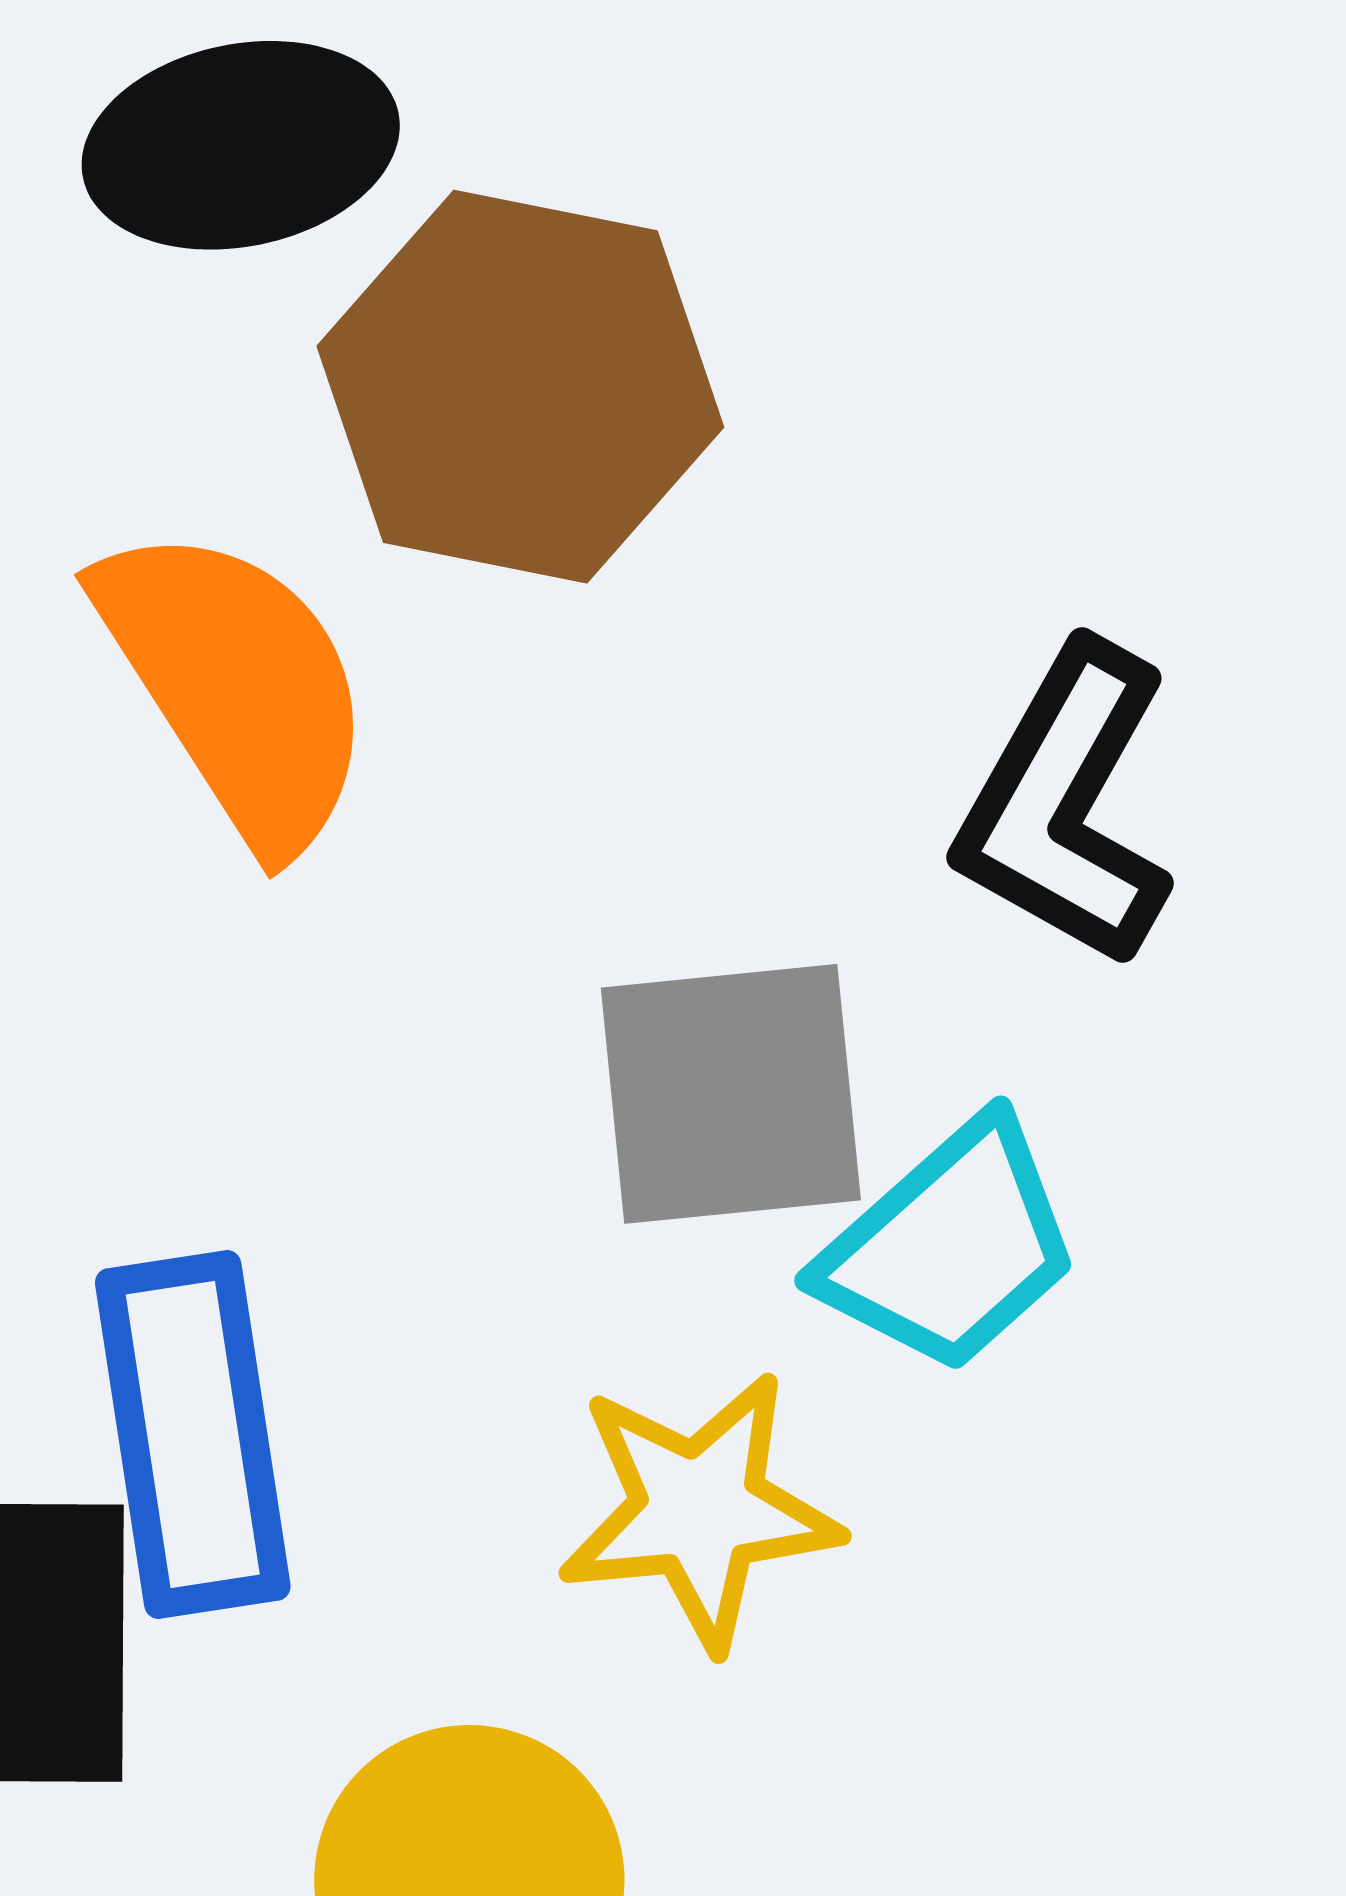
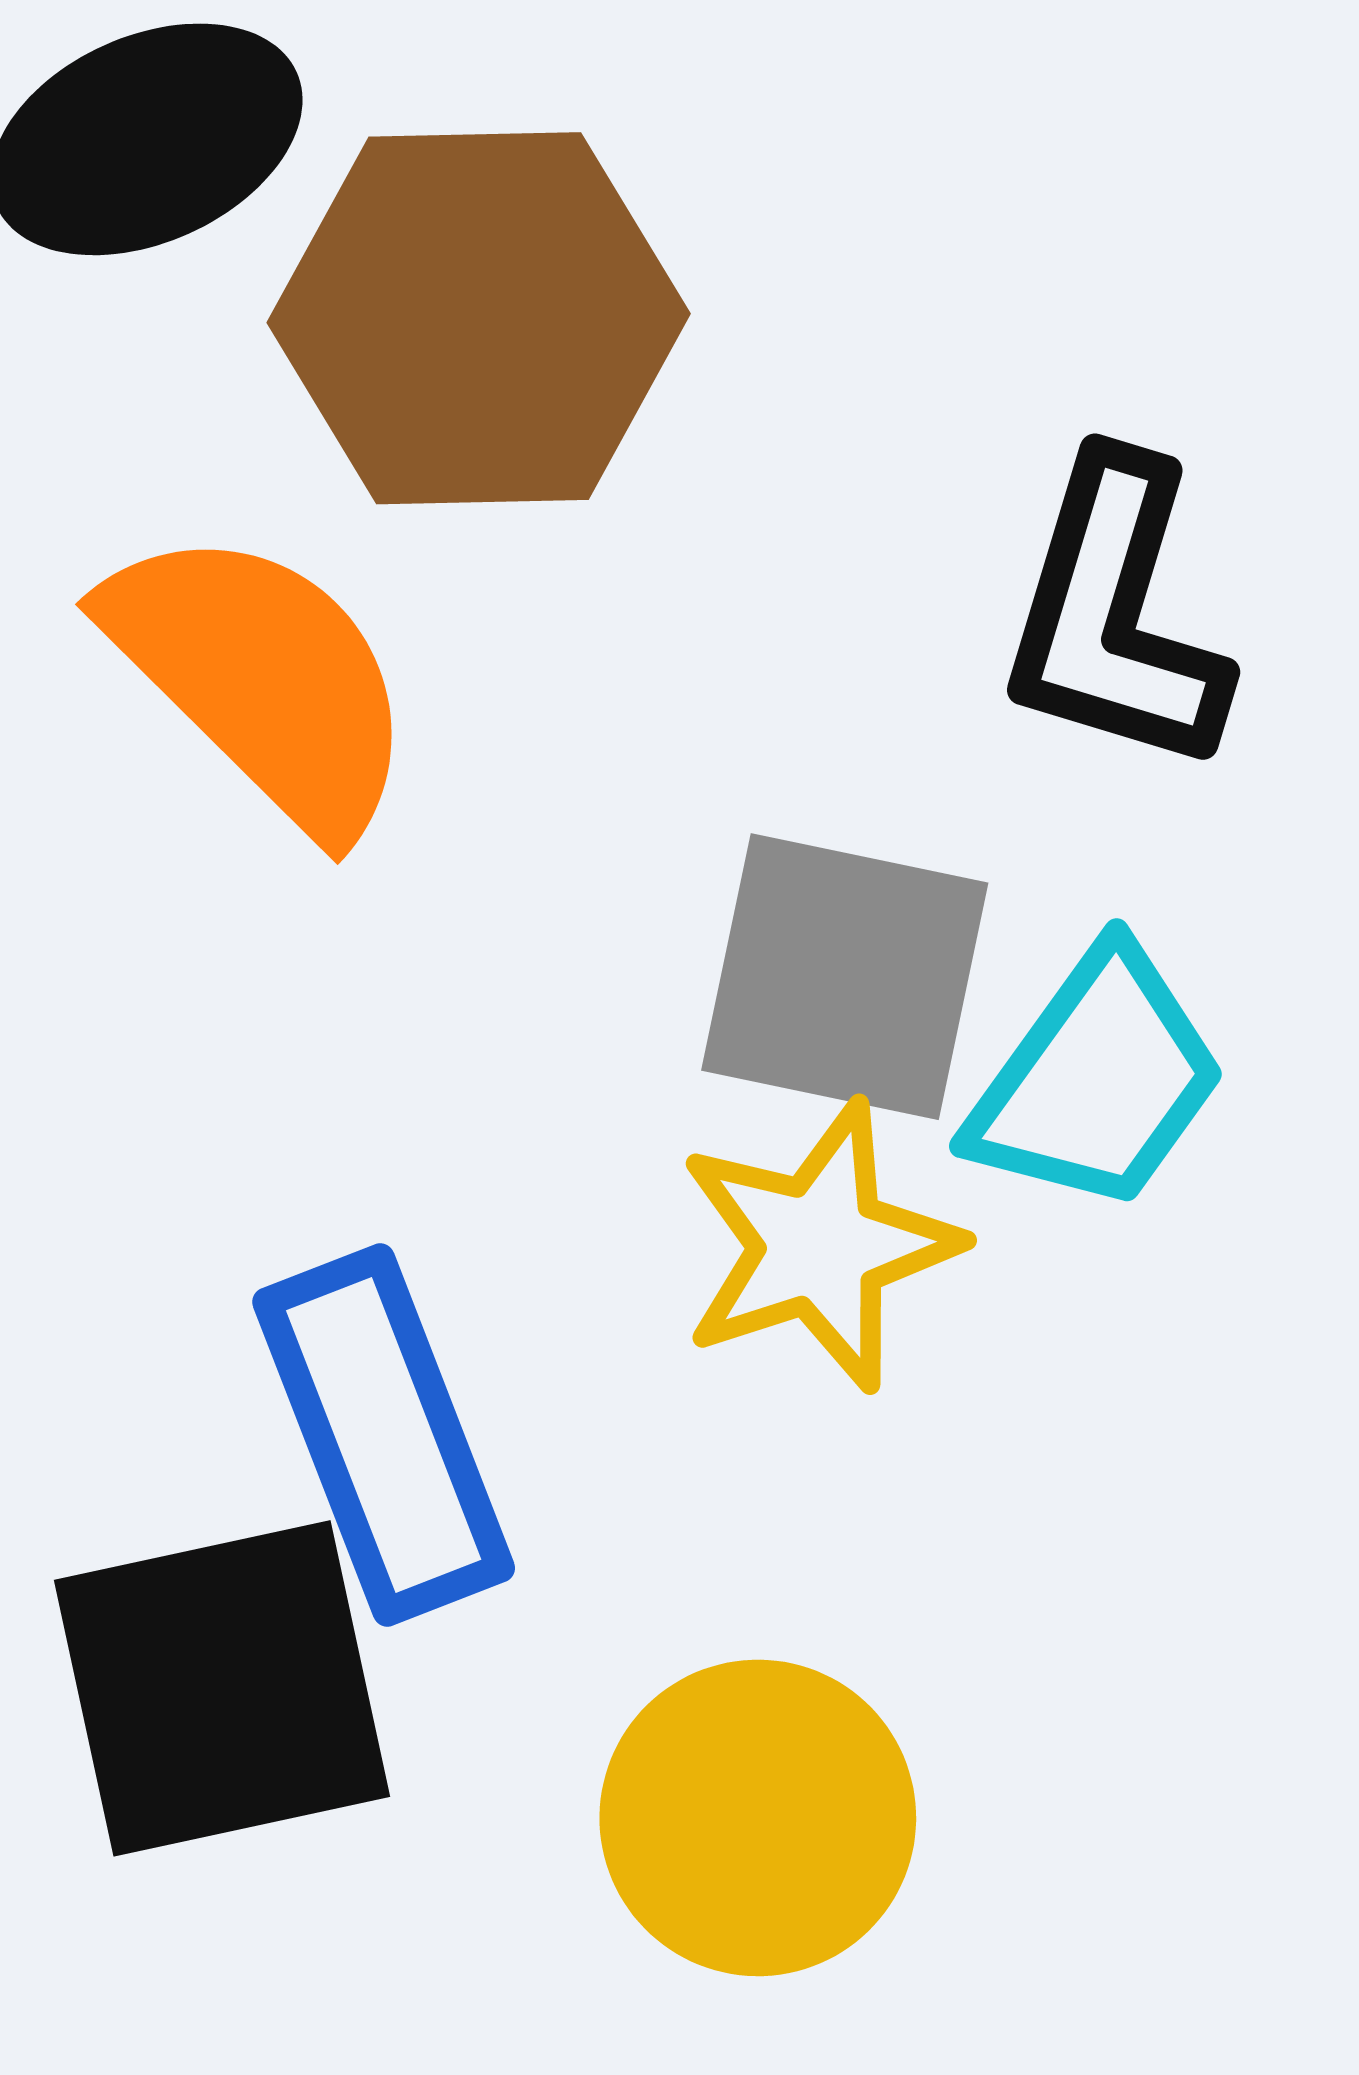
gray square: (731, 1094) -> (845, 977), turned 30
yellow star: (699, 1510) -> (819, 1246), moved

